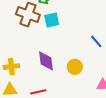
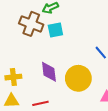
yellow circle: (75, 67) -> (78, 78), size x1.6

